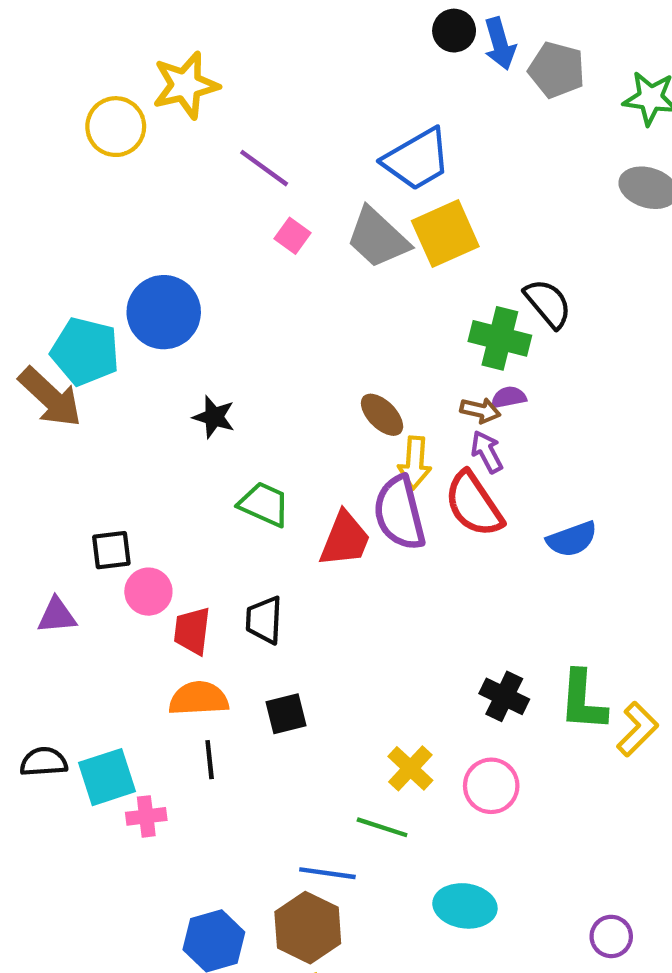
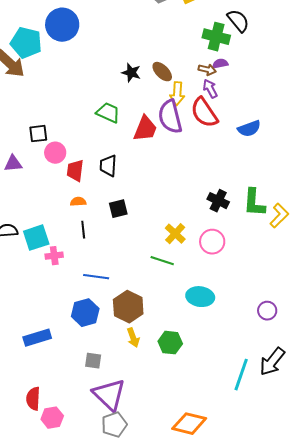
black star: (214, 417) -> (131, 73), moved
orange semicircle: (199, 699) -> (78, 202), size x0.6
blue line: (327, 873) -> (96, 277), moved

